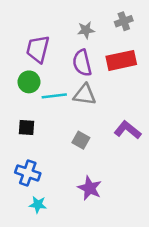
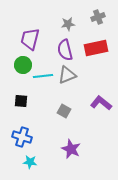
gray triangle: (85, 95) -> (67, 75), turned -30

